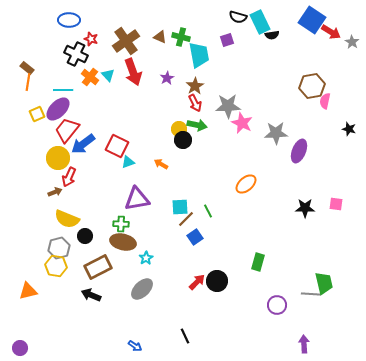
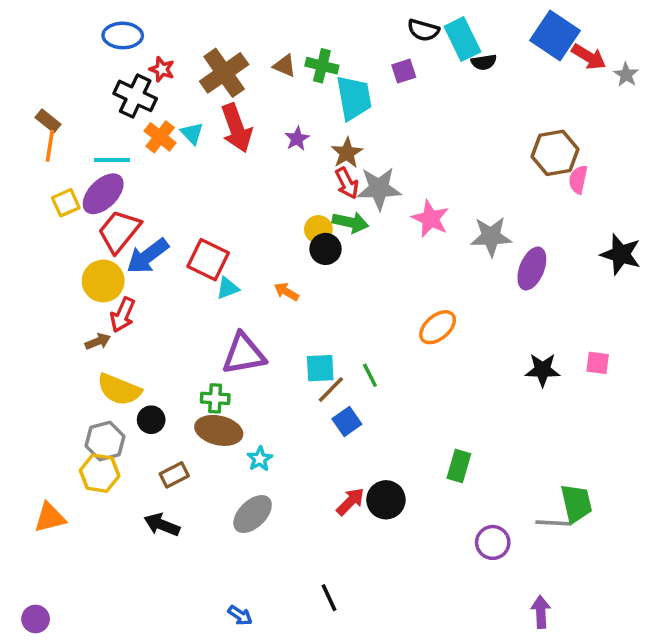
gray star: (228, 106) -> (379, 188), moved
black star: (349, 129) -> (621, 254), moved, size x1.6
brown rectangle: (98, 267) -> (174, 475), size x0.6

